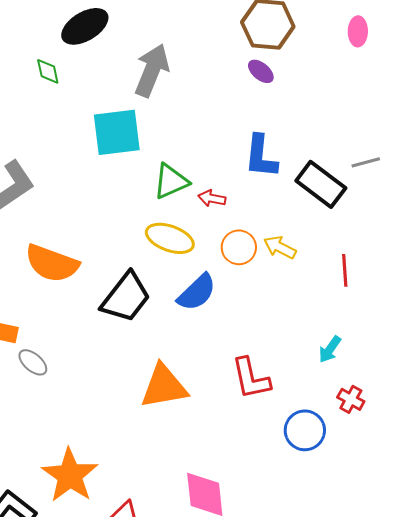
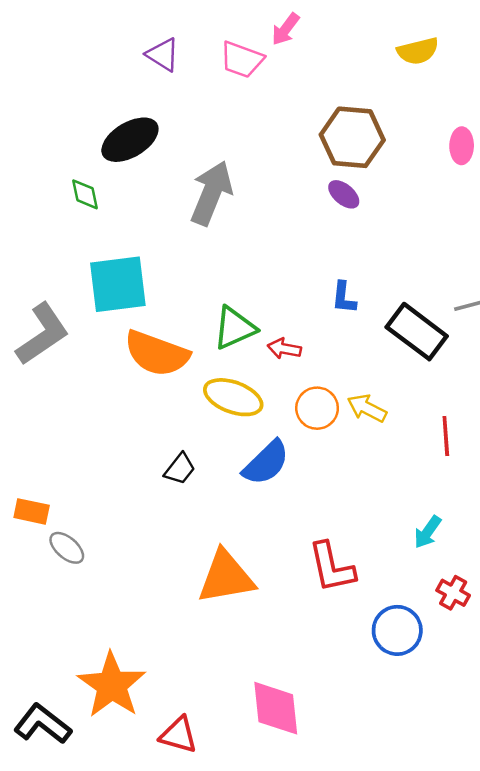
cyan square: (117, 132) -> (118, 284), moved
blue L-shape: (261, 156) -> (344, 298), size x0.6
orange semicircle: (52, 263) -> (157, 353), moved
black trapezoid: (126, 297) -> (180, 469), size x0.5

